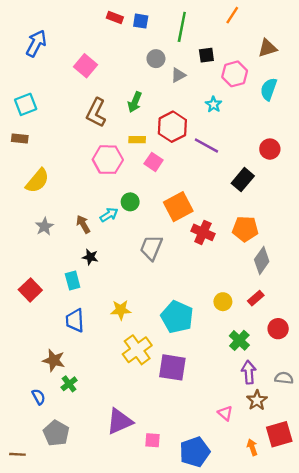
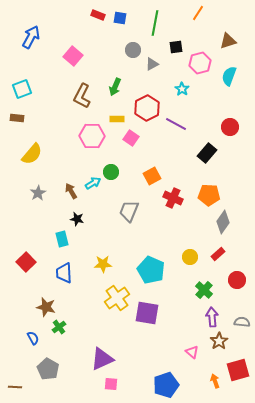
orange square: (178, 207) -> (152, 176), size x0.7
red square: (30, 290) -> (26, 262), moved
pink square: (152, 440) -> (111, 384), moved

